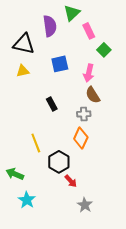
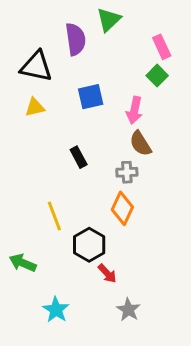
pink rectangle: (89, 31) -> (162, 47), moved
cyan star: (27, 200) -> (56, 310), moved

